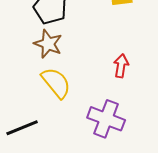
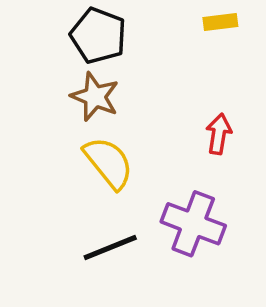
black line: (22, 128) -> (110, 247), moved

